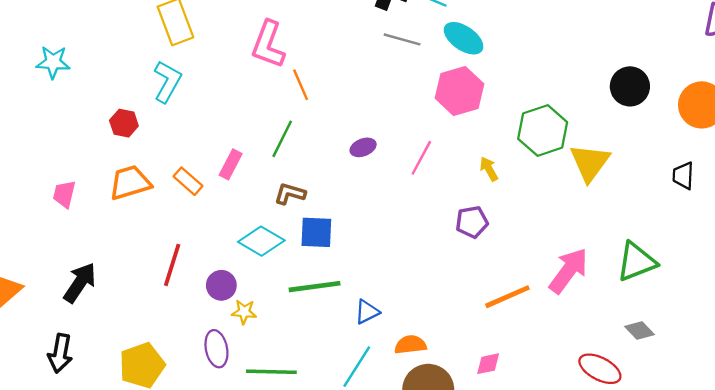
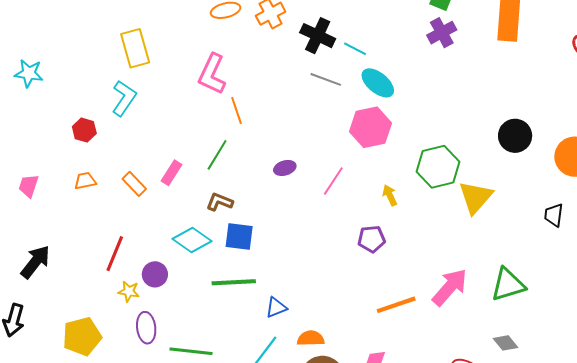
orange trapezoid: (130, 183) -> (85, 181), size x0.6
yellow star: (244, 312) -> (129, 291), moved

